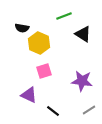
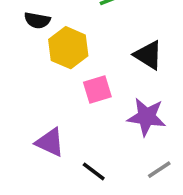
black triangle: (83, 34) -> (148, 55), moved
pink square: (44, 71) -> (97, 90), moved

